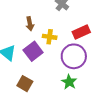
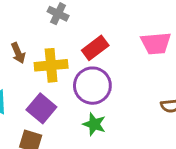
yellow cross: (50, 37) -> (51, 65), size x1.5
purple square: (33, 51) -> (41, 108), moved

